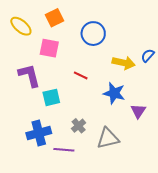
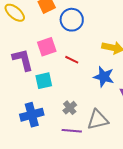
blue circle: (93, 34) -> (72, 20), moved
pink square: (49, 48) -> (47, 47), moved, turned -30
purple line: (64, 150) -> (72, 131), moved

